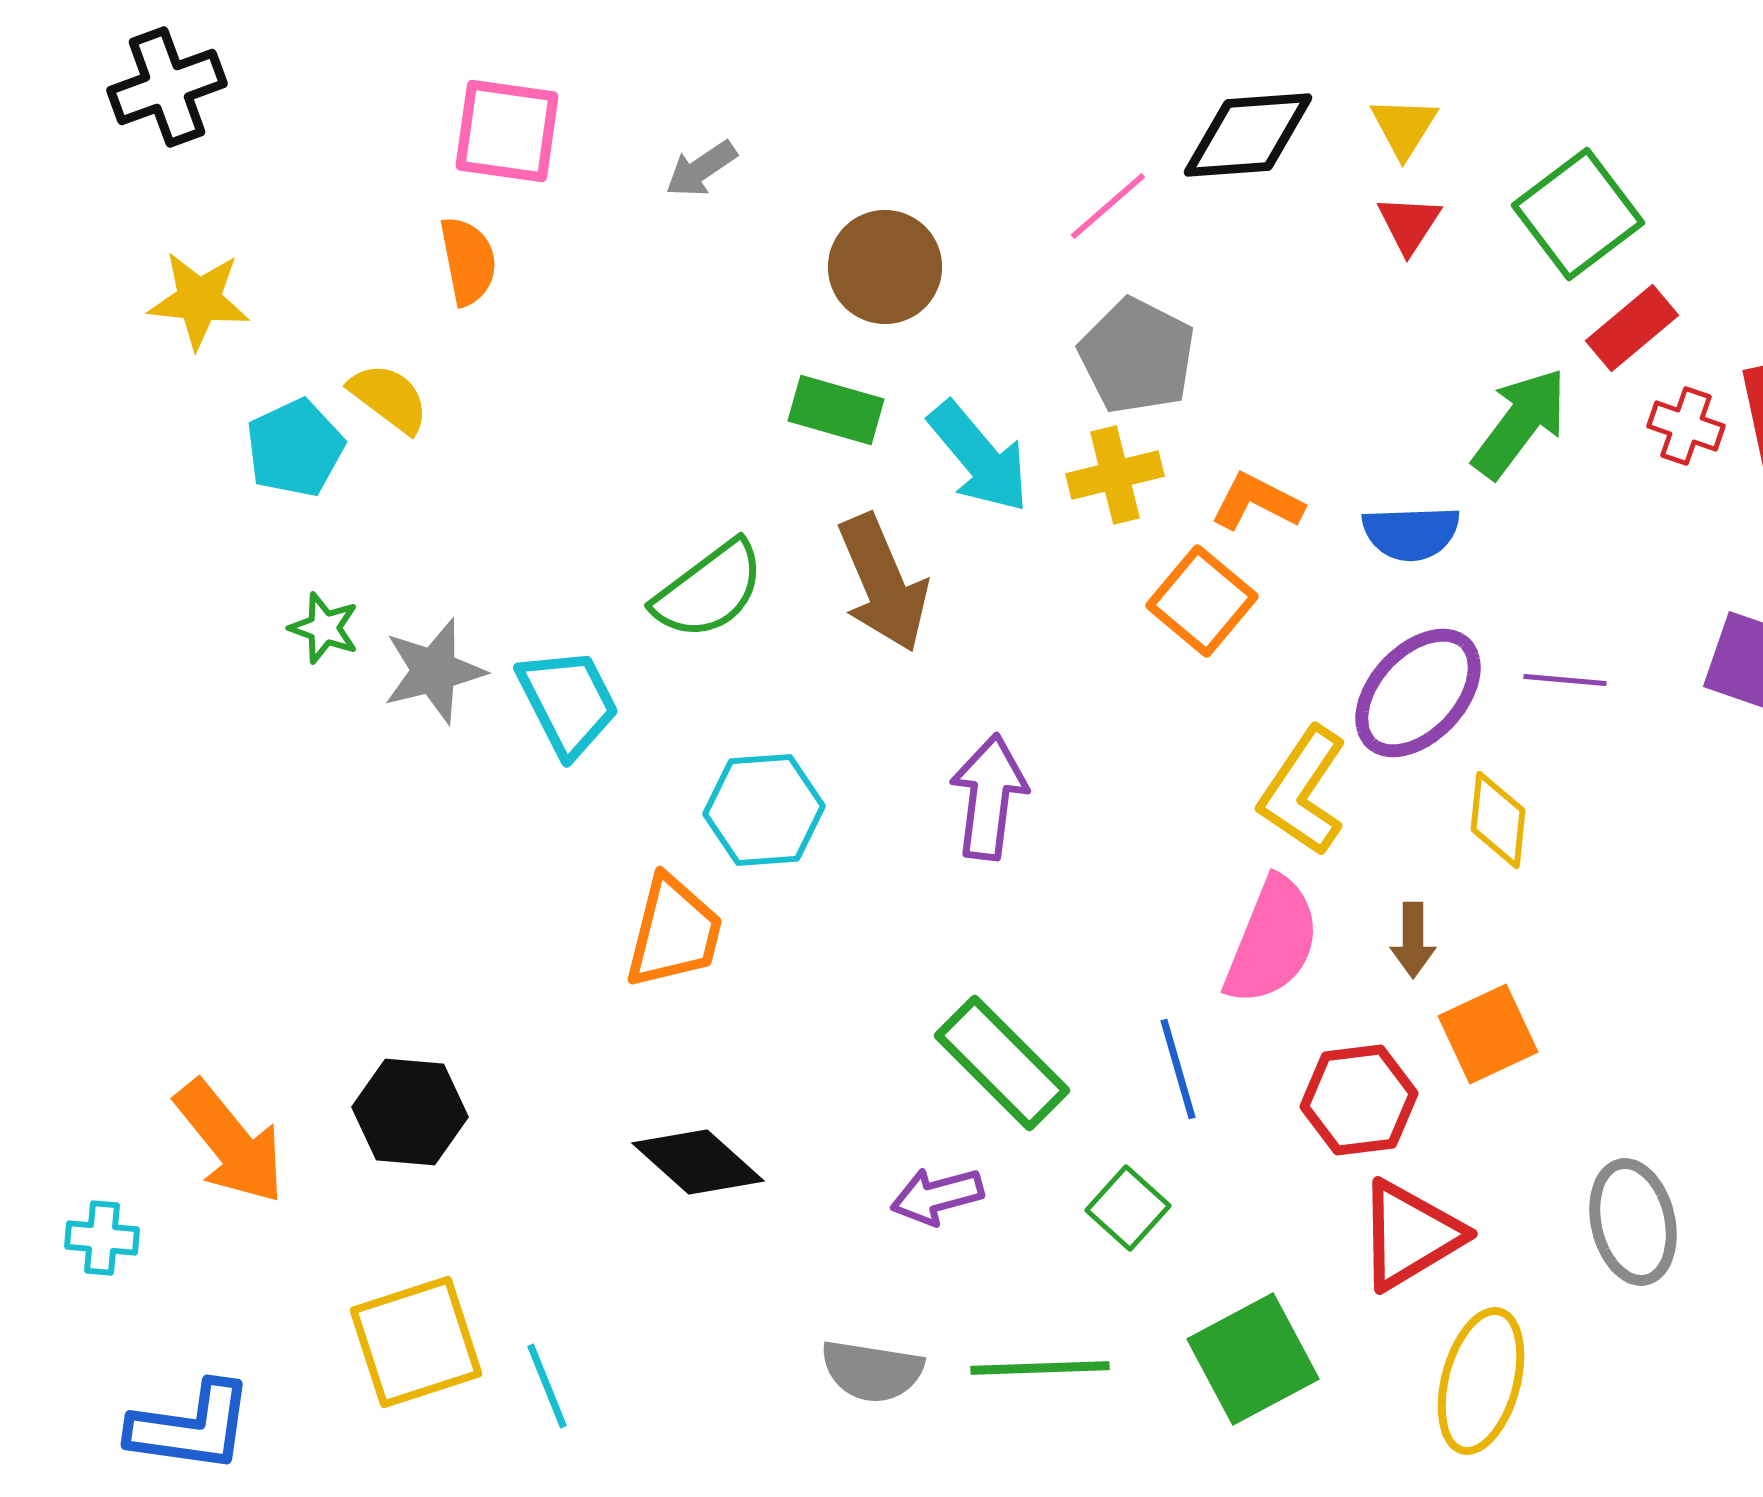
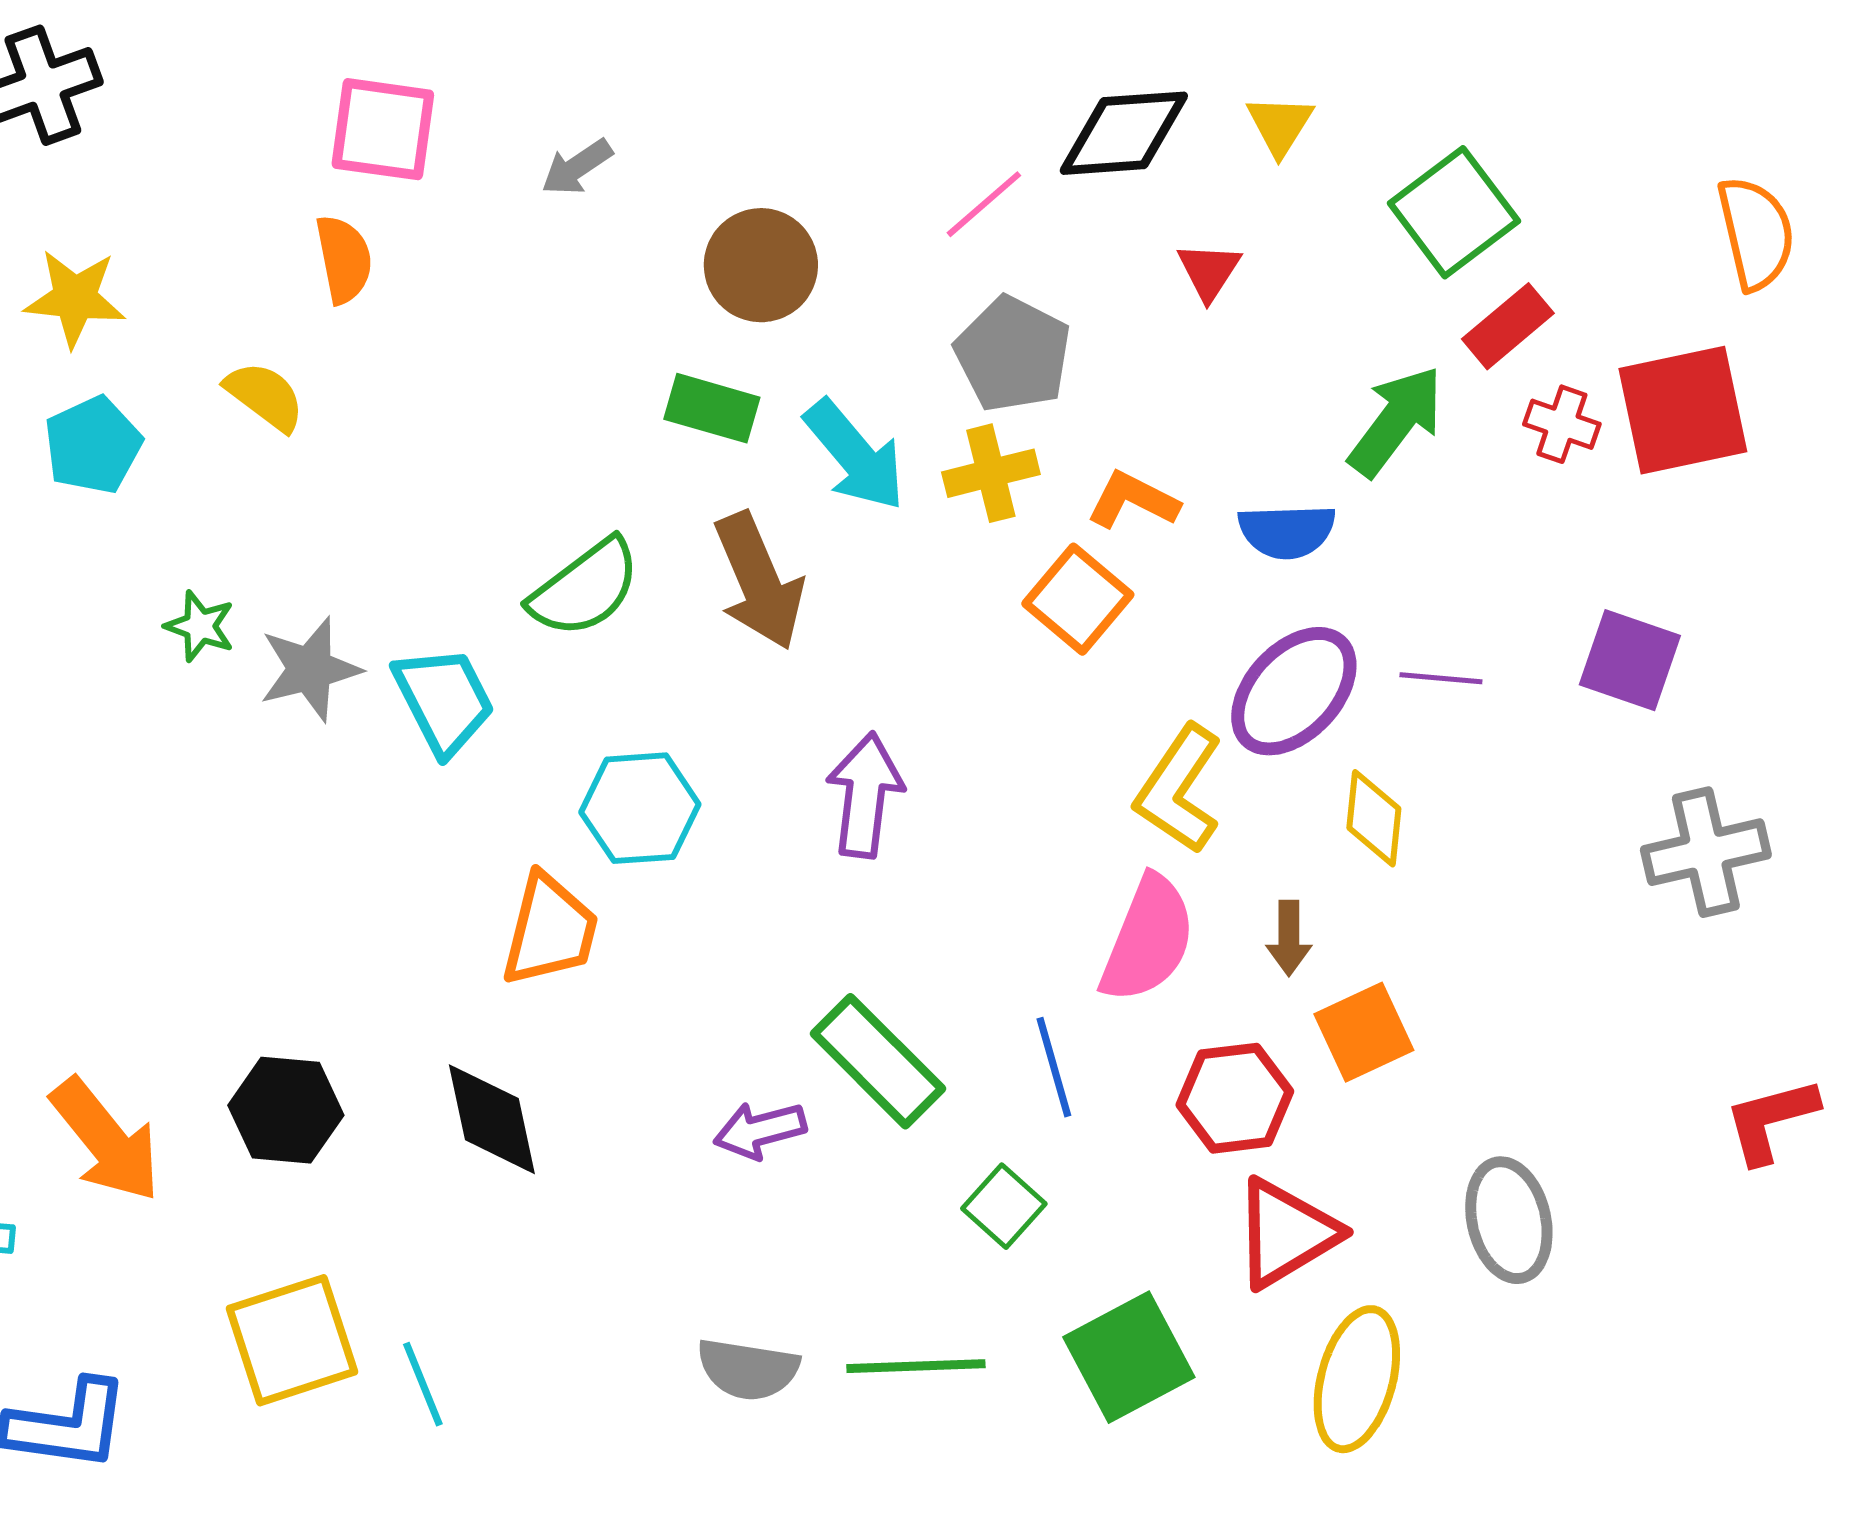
red triangle: (1409, 224) -> (1209, 271), moved
cyan pentagon: (295, 448) -> (93, 445), moved
black diamond: (698, 1162) -> (492, 1119), moved, turned 36
purple arrow: (937, 1196) -> (760, 1130), moved

